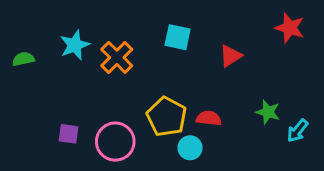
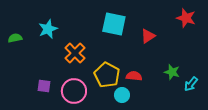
cyan square: (178, 37) -> (114, 24), size x1.4
orange cross: (117, 57) -> (75, 53), moved

